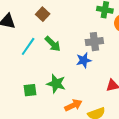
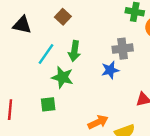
green arrow: (53, 44) -> (74, 51), turned 54
green star: (56, 84) -> (62, 77), moved

